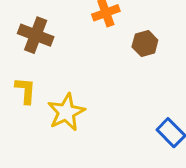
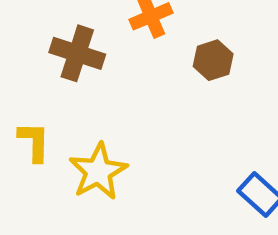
brown cross: (36, 35) -> (77, 53), moved

